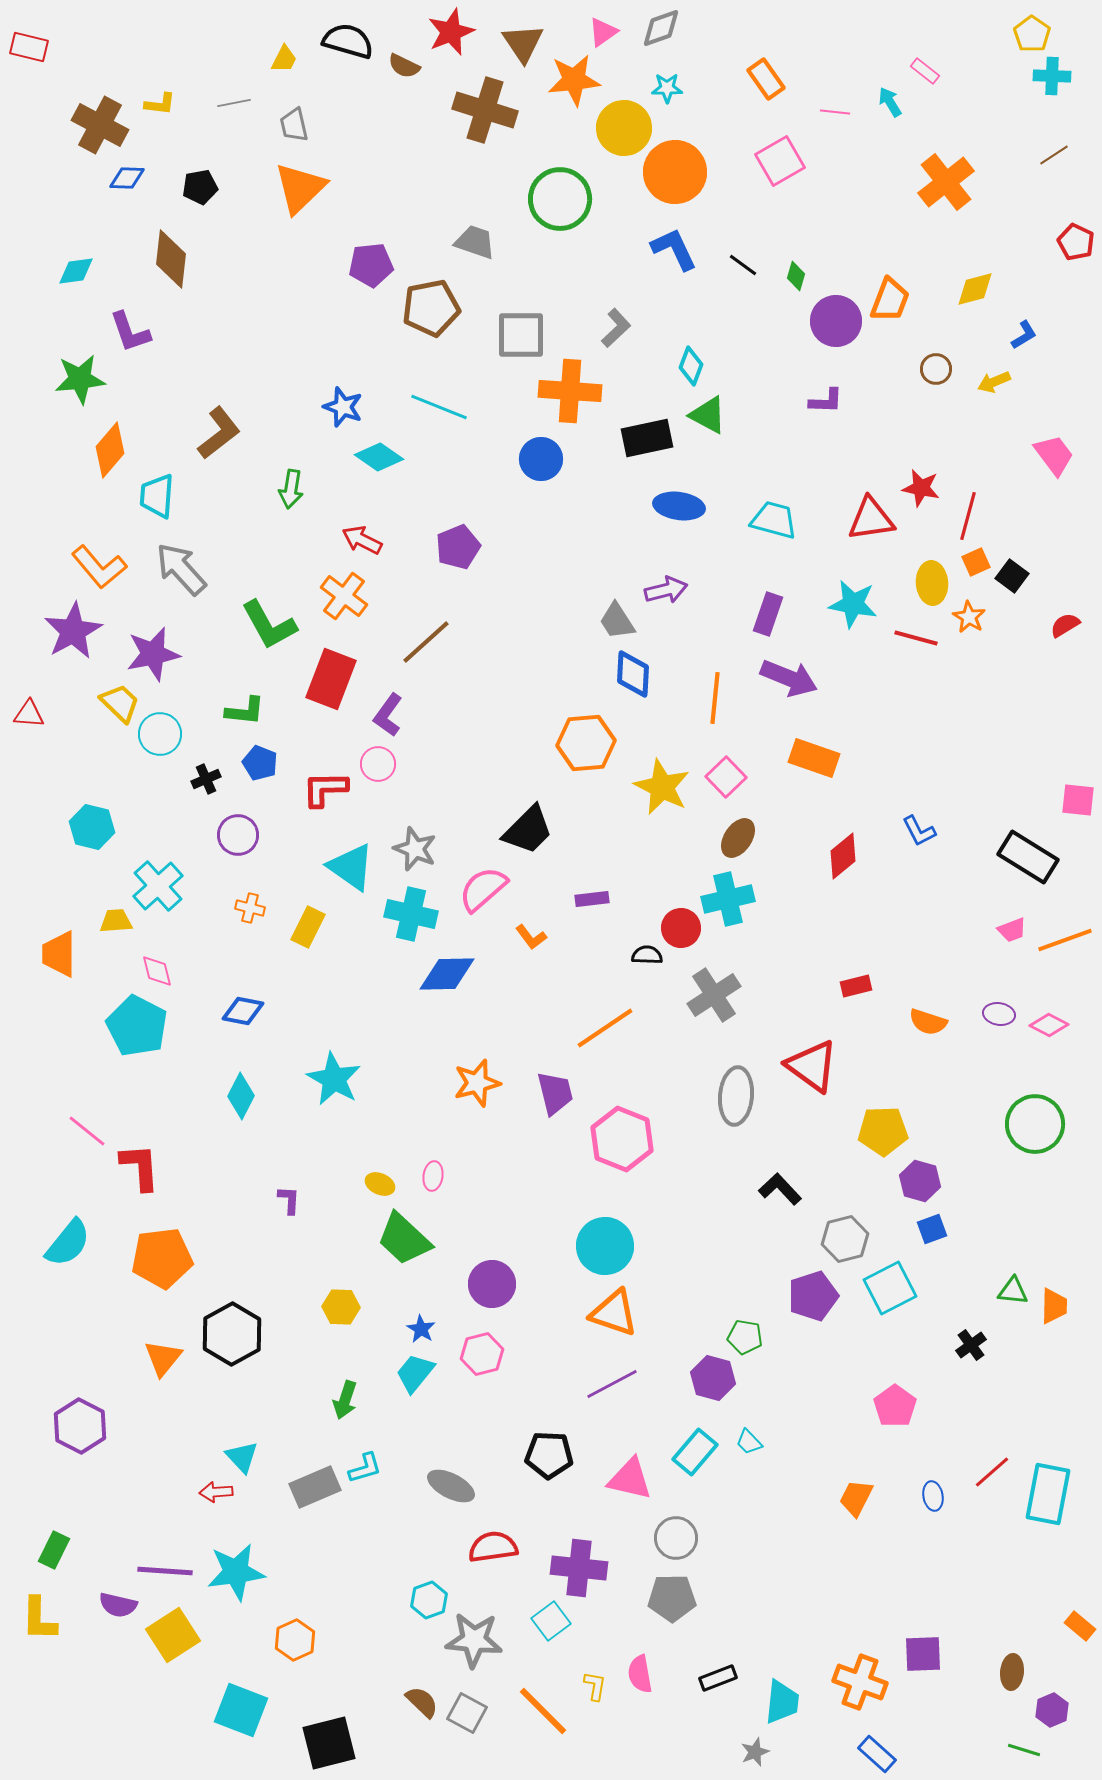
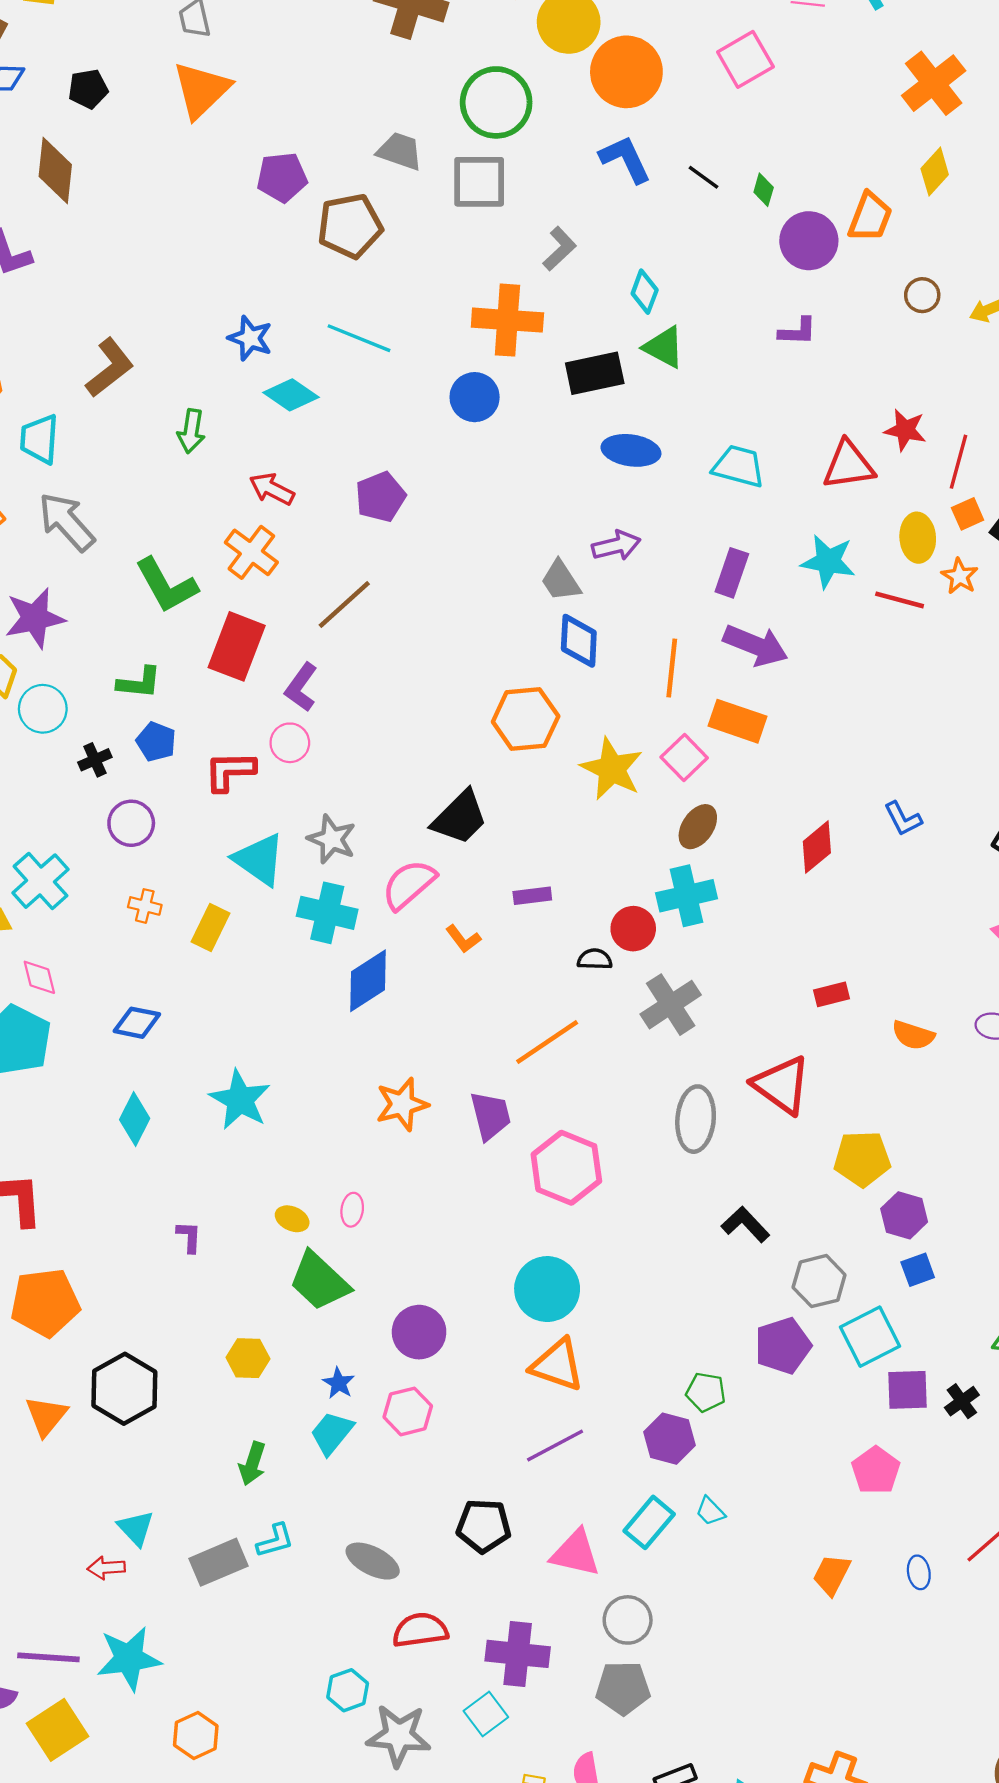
yellow diamond: (975, 289) -> (935, 172), moved, turned -33
gray square: (521, 335) -> (479, 182), moved
orange rectangle: (814, 758) -> (737, 721), moved
blue diamond: (447, 974) -> (368, 981), turned -32
purple square: (923, 1654) -> (907, 1390), moved

